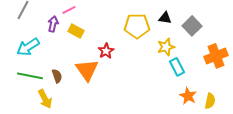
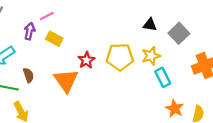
yellow pentagon: (137, 26) -> (120, 57), moved
brown semicircle: (57, 76) -> (28, 75), moved

